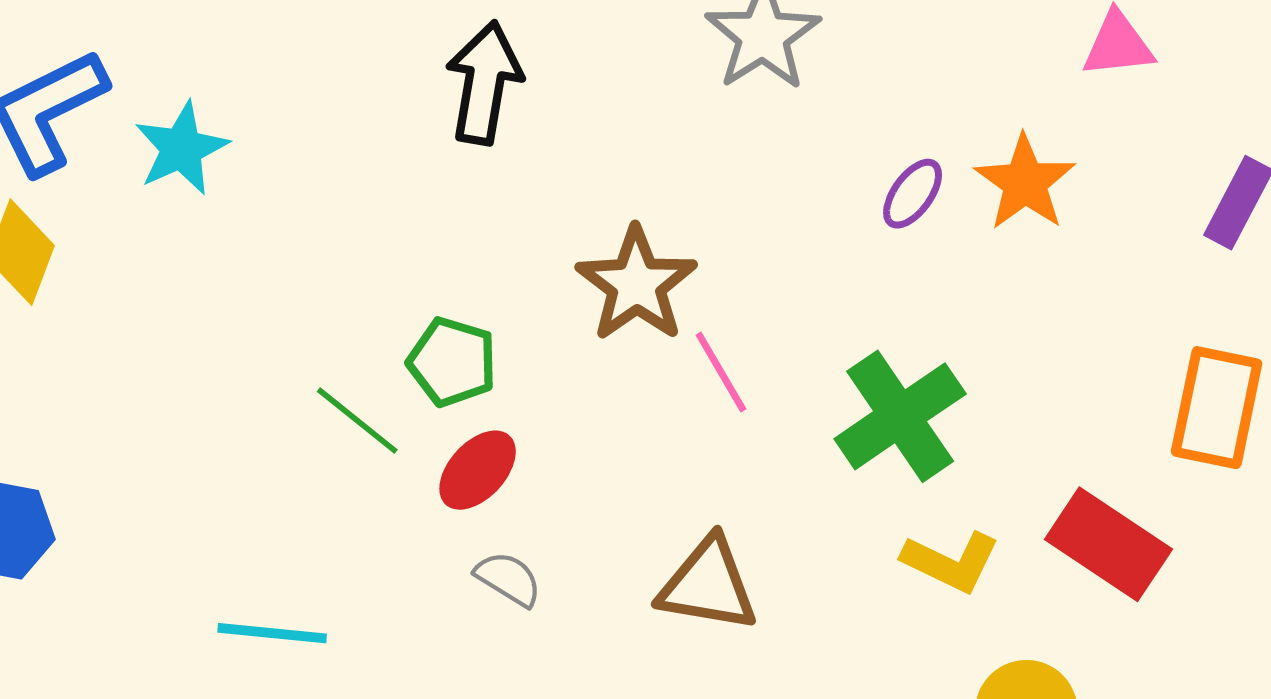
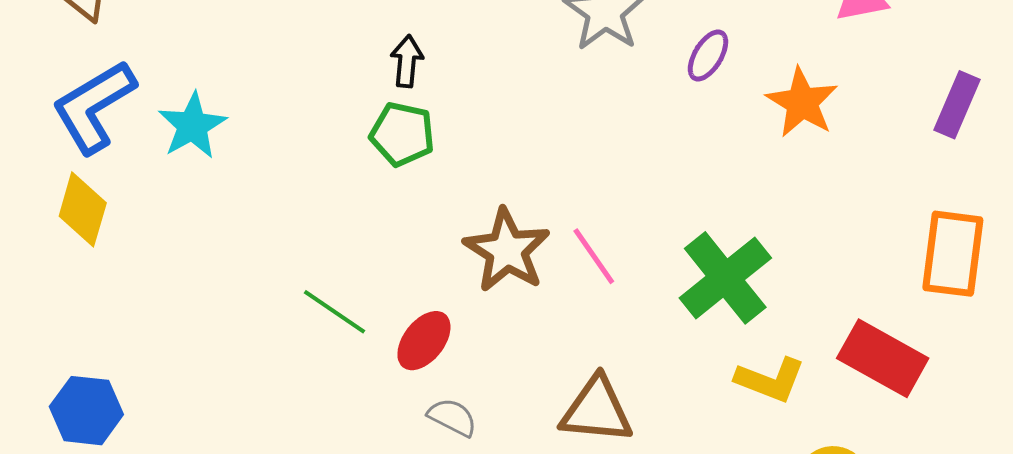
black arrow: (484, 83) -> (407, 61), size x0.6
purple ellipse: (913, 194) -> (708, 55), moved
brown star: (637, 284) -> (507, 250), moved
green pentagon: (452, 362) -> (402, 134), moved

